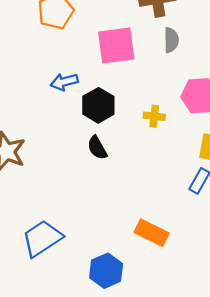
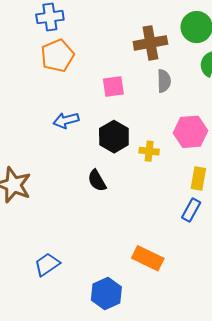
pink square: (116, 46) -> (113, 86), size x0.6
black hexagon: (98, 105) -> (114, 137), moved
blue trapezoid: (42, 238) -> (47, 264), size x0.7

